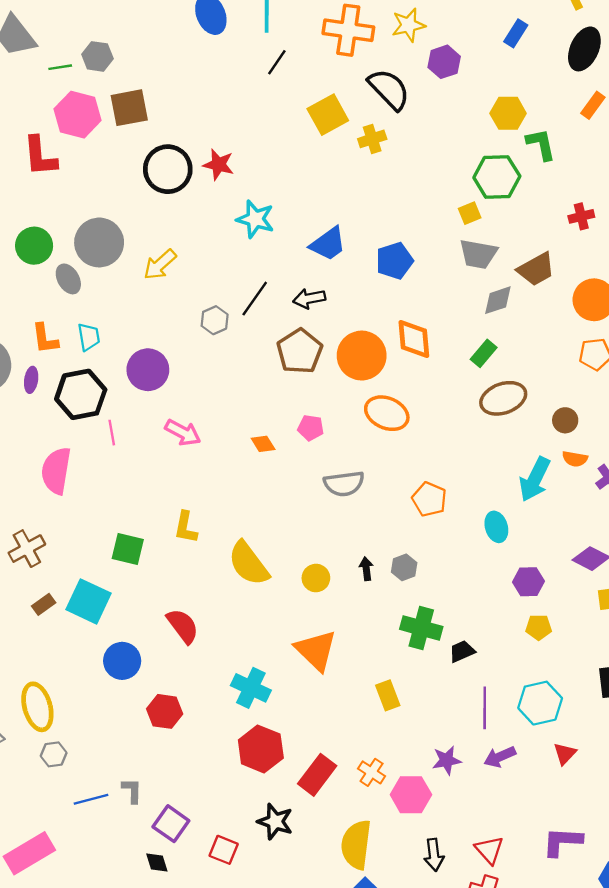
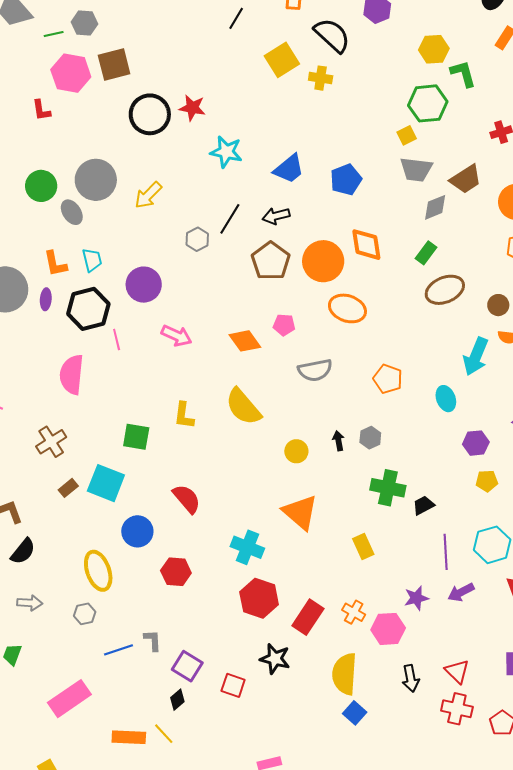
yellow cross: (372, 139) -> (321, 78), turned 30
red L-shape: (40, 156) -> (41, 110), size x0.6
orange diamond: (263, 444) -> (245, 341), size x1.5
yellow semicircle: (249, 563) -> (243, 407), moved
yellow ellipse: (37, 707) -> (98, 571), moved
black diamond: (157, 863) -> (177, 700), turned 70

